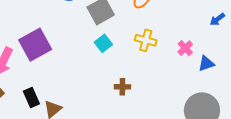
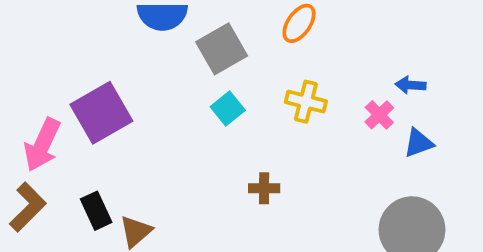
blue arrow: (217, 19) -> (411, 85), moved, turned 42

